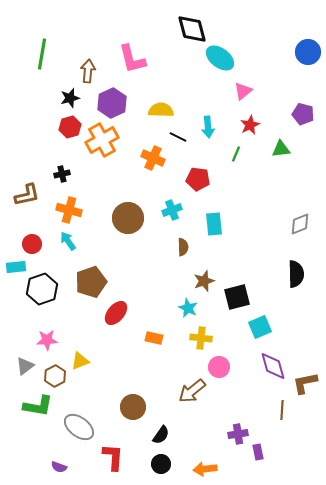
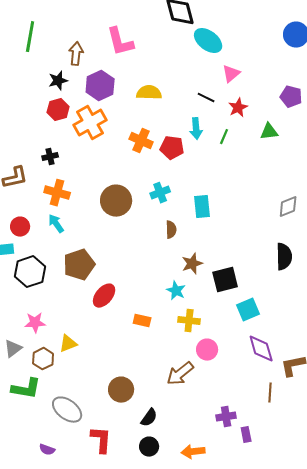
cyan arrow: (208, 127) -> (196, 129), moved
black line: (178, 137) -> (206, 98), moved
red pentagon: (198, 179) -> (172, 148), moved

